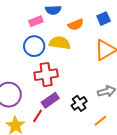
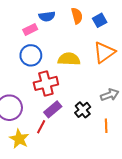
orange semicircle: (76, 25) -> (77, 16), moved, turned -77
yellow semicircle: (60, 43) -> (69, 59), moved
orange line: (100, 121) -> (106, 126), turned -48

